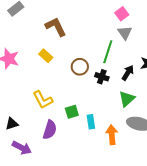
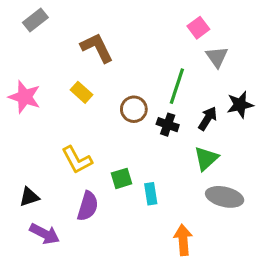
gray triangle: (125, 33) -> (217, 57), moved
orange arrow: (112, 135) -> (183, 240), moved

